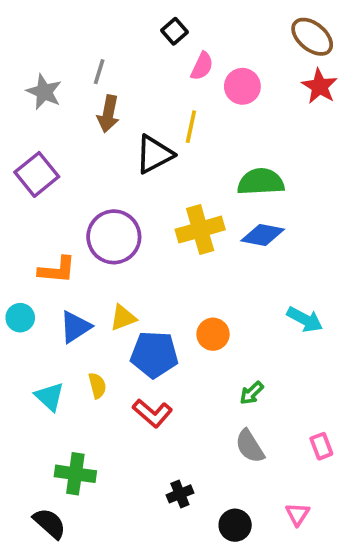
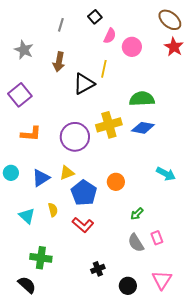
gray line: (99, 72) -> (61, 25), moved
purple circle: (114, 237) -> (75, 137), moved
orange L-shape: (57, 270) -> (31, 134), moved
blue pentagon: (154, 354) -> (84, 193), turned 30
pink rectangle: (321, 446) -> (157, 238), moved
pink triangle: (297, 514) -> (162, 280), size x1.5

